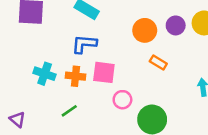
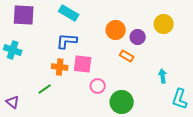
purple circle: (176, 25) -> (138, 37), moved
cyan cross: (45, 74) -> (13, 50), moved
green line: (69, 111) -> (45, 89), moved

